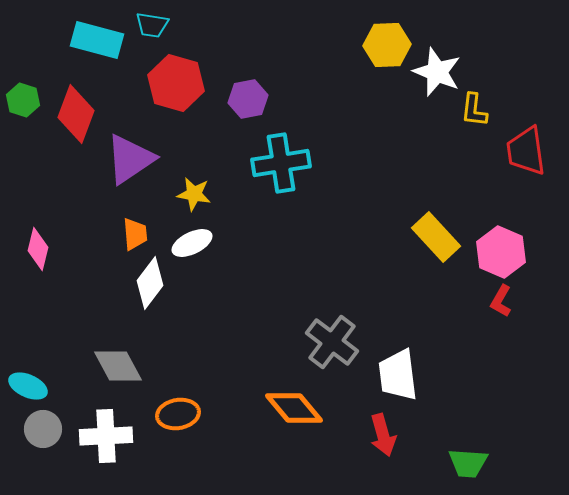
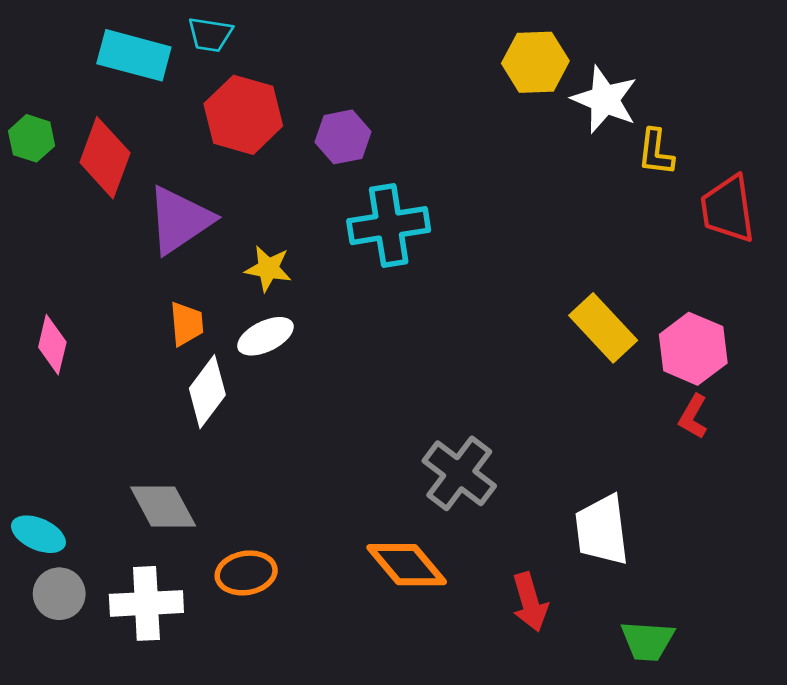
white trapezoid: (398, 375) -> (602, 530), moved

